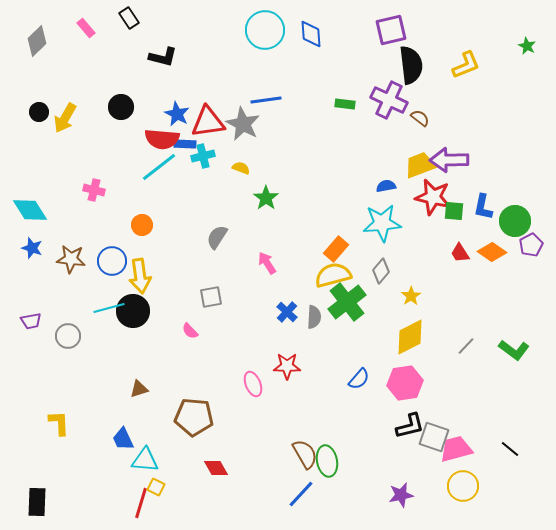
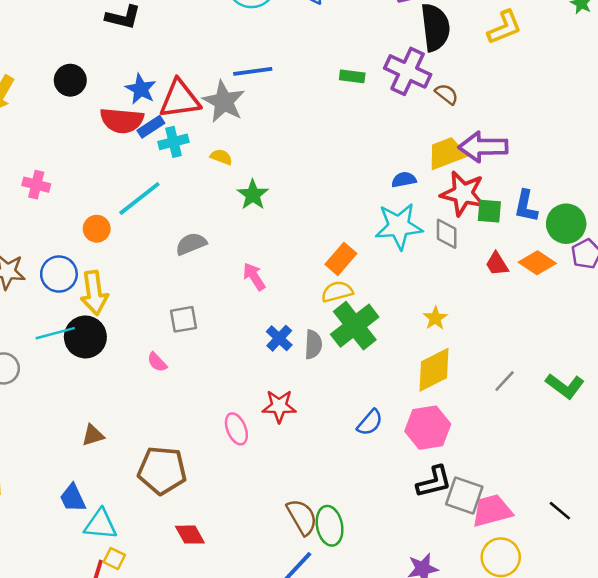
blue rectangle: (185, 144) -> (151, 127), turned -35
cyan line: (159, 167) -> (139, 199), moved
gray semicircle: (217, 237) -> (191, 244), turned 35
gray diamond: (381, 271) -> (447, 234), moved, turned -40
yellow semicircle: (333, 275) -> (337, 292), size x0.7

